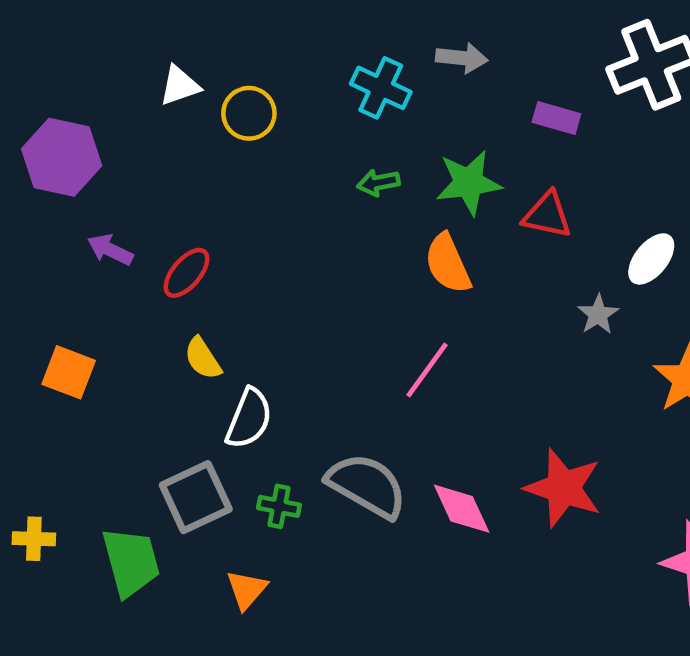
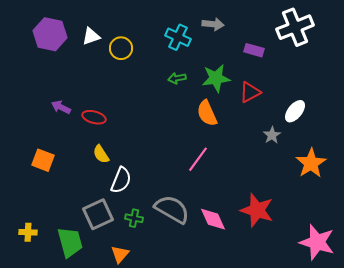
purple hexagon: (62, 157) -> (50, 34), moved
red triangle: (547, 215) -> (250, 92), turned -40
red ellipse: (186, 273) -> (94, 117), turned 65

